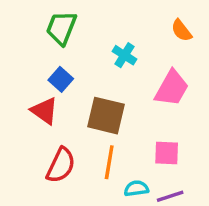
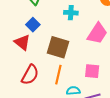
cyan cross: (124, 55) -> (71, 13), turned -32

